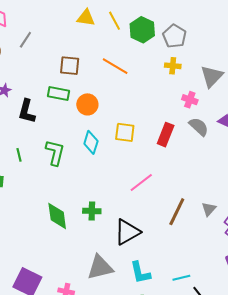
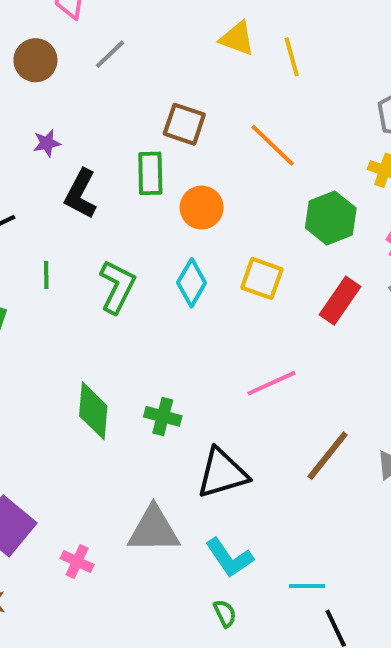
green hexagon: (142, 30) -> (331, 218), moved
green rectangle: (59, 94) -> (150, 173), turned 65
cyan L-shape: (140, 273) -> (229, 558), turned -35

